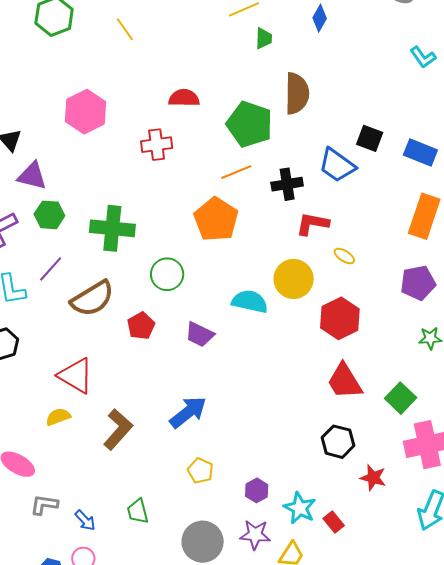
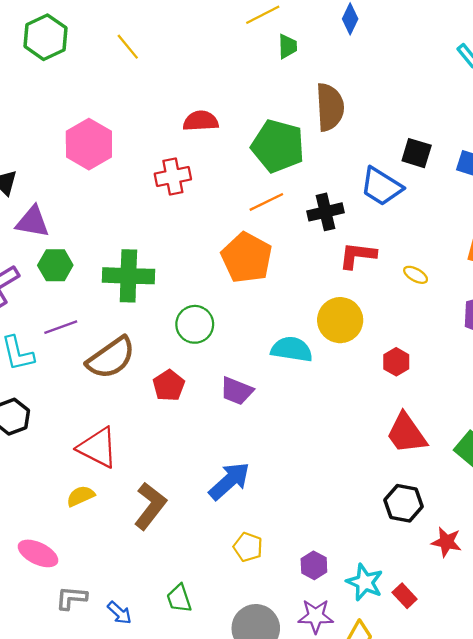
yellow ellipse: (344, 256) -> (416, 275), moved
purple line: (51, 269) -> (61, 327), turned 32
red hexagon: (340, 318) -> (396, 362), size x0.6

